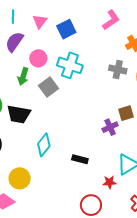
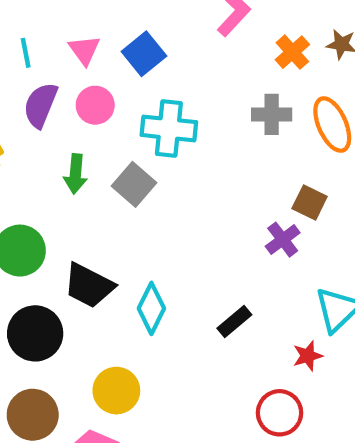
pink circle: (38, 58) -> (95, 105), moved
brown square: (126, 113) -> (310, 202), turned -35
black trapezoid: (19, 114) -> (89, 286), moved, turned 30
black rectangle: (80, 159) -> (234, 322), turned -42

